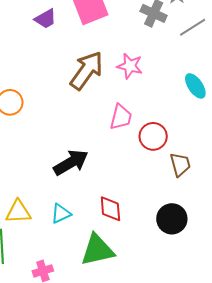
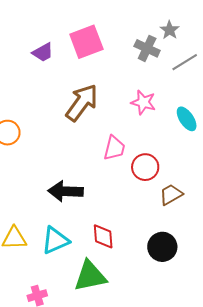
pink star: (130, 66) -> (143, 102), moved
black arrow: (71, 162) -> (66, 191), turned -148
brown trapezoid: (180, 165) -> (171, 195), turned -105
cyan triangle: (61, 213) -> (55, 240), size x1.4

